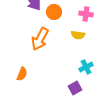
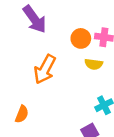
orange circle: (54, 12) -> (81, 38), moved

